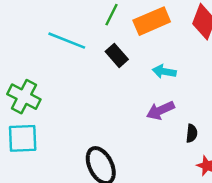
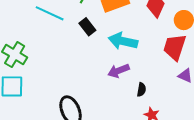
cyan arrow: (164, 72) -> (123, 41), size x1.6

